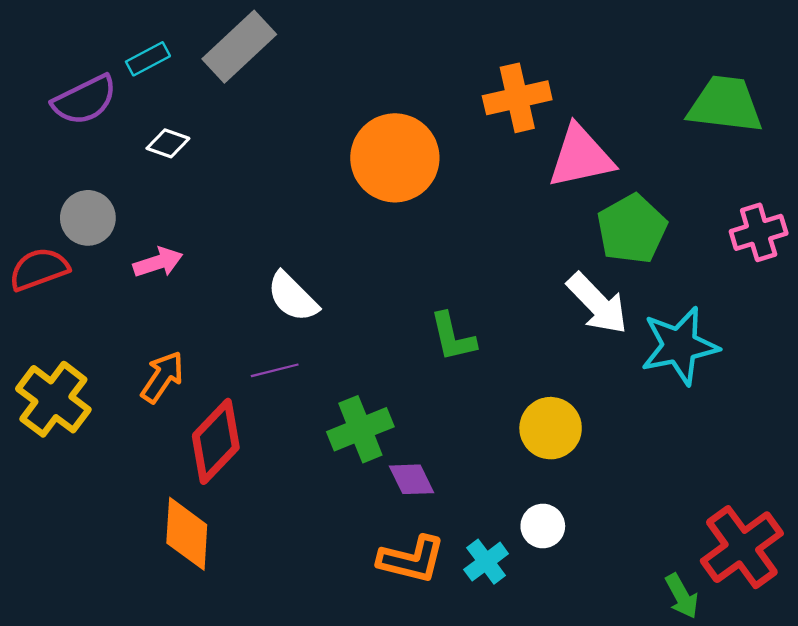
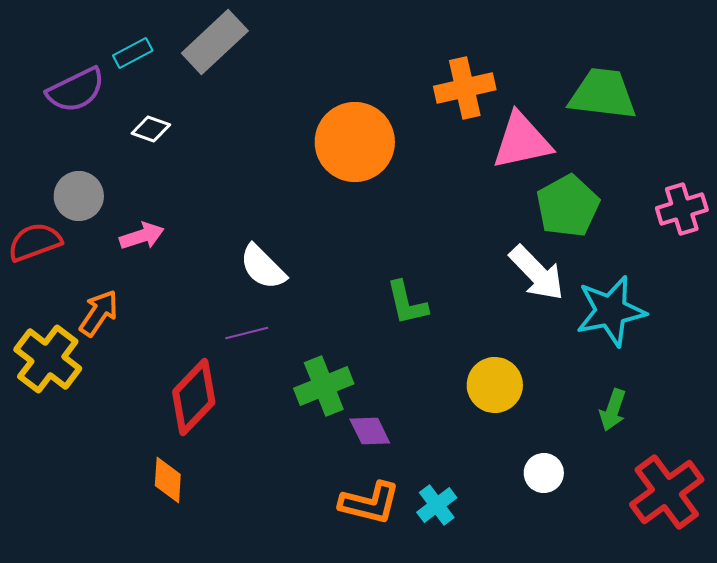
green trapezoid: (725, 104) -> (603, 94), moved
orange arrow: (162, 377) -> (99, 313), moved
white circle: (543, 526) -> (544, 473), moved
orange diamond: (187, 534) -> (168, 480), size x0.7
green arrow: (682, 596) -> (613, 410), moved, turned 48

